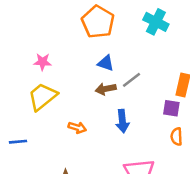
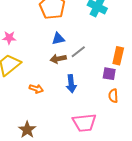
blue triangle: (106, 63) -> (58, 39), turned -32

